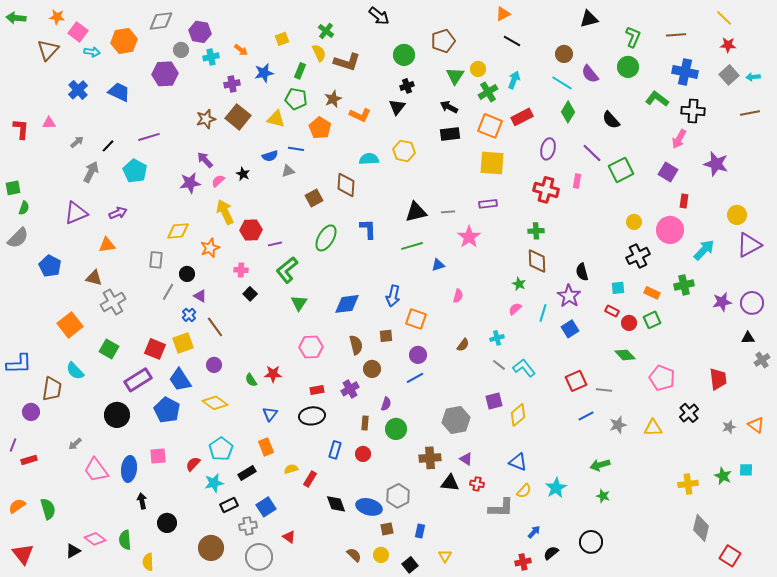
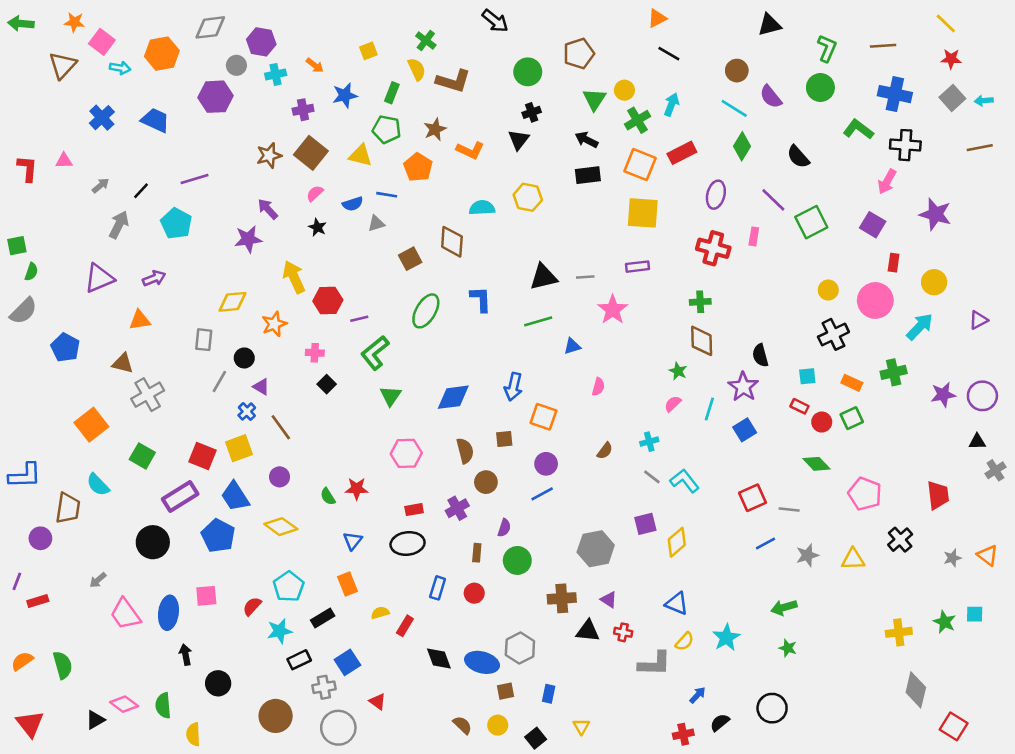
pink semicircle: (218, 181) -> (315, 193), moved
yellow circle: (737, 215) -> (934, 282), moved
purple triangle: (749, 245) -> (978, 320), size x0.6

